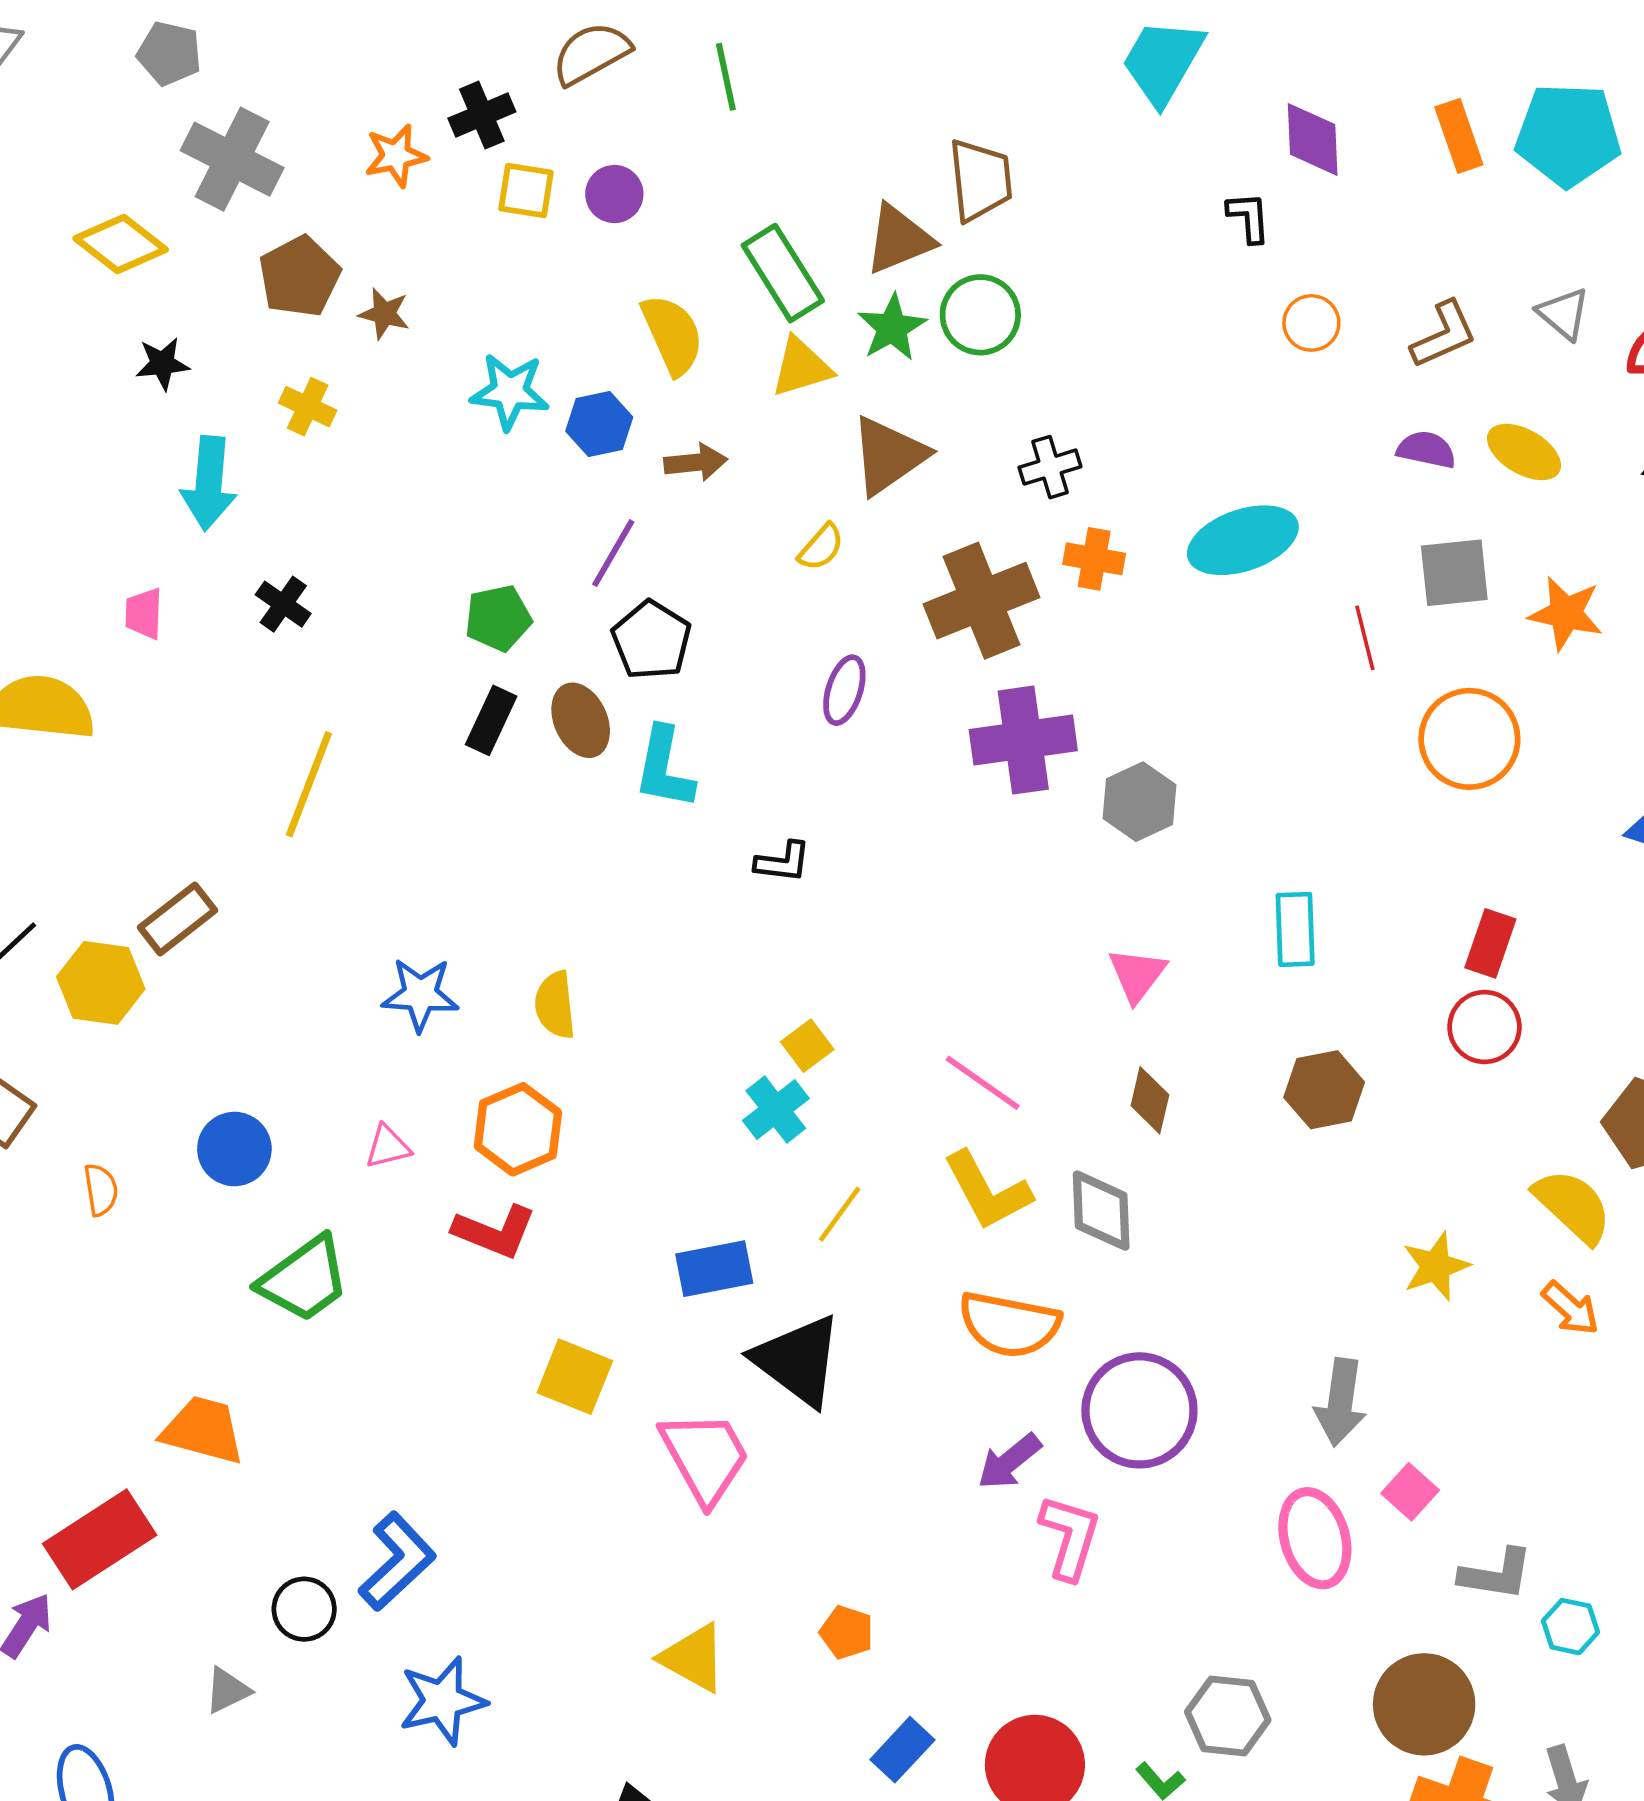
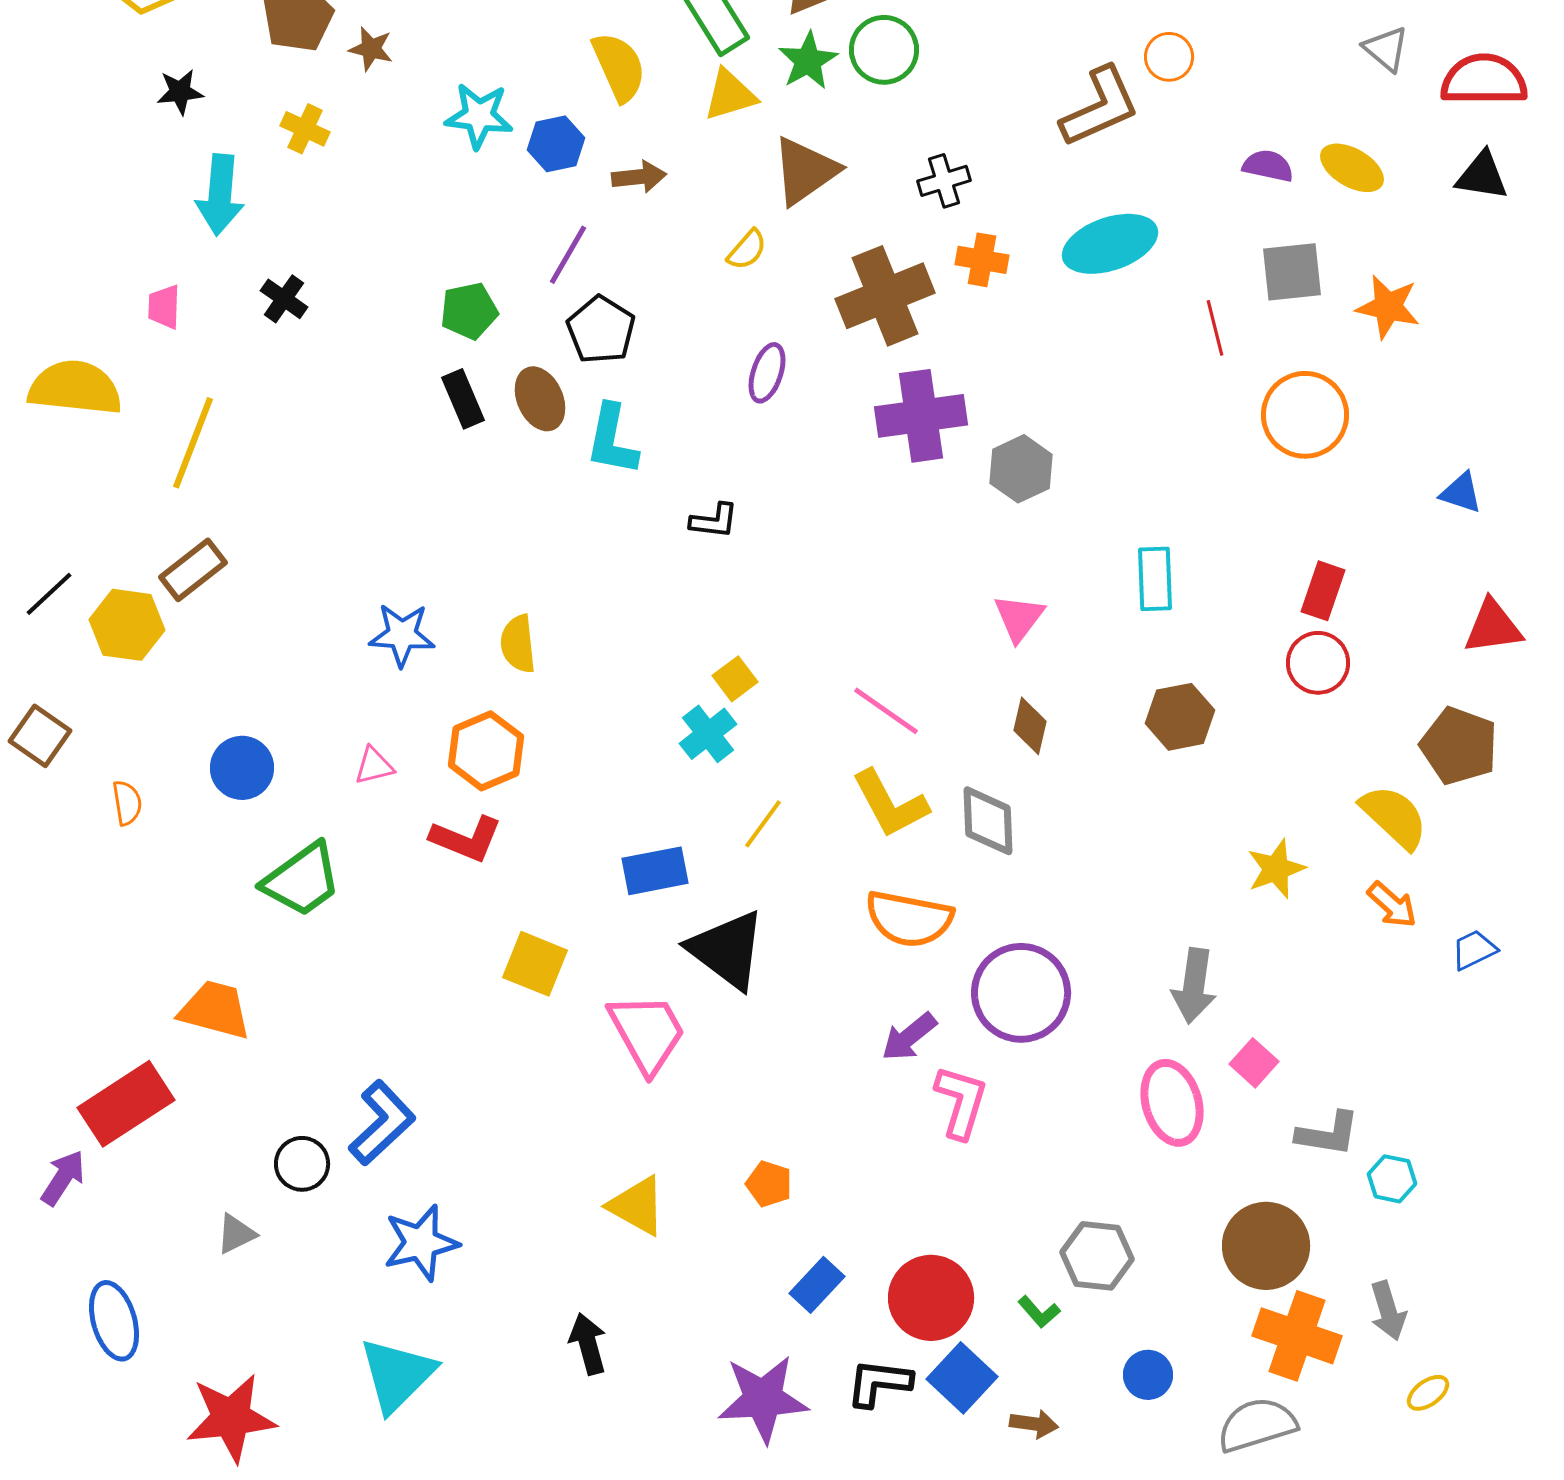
brown L-shape: (1444, 335) -> (1100, 107), moved, size x1.4
black rectangle: (491, 720) -> (463, 399), turned -48
yellow line: (309, 784) -> (193, 443), moved

